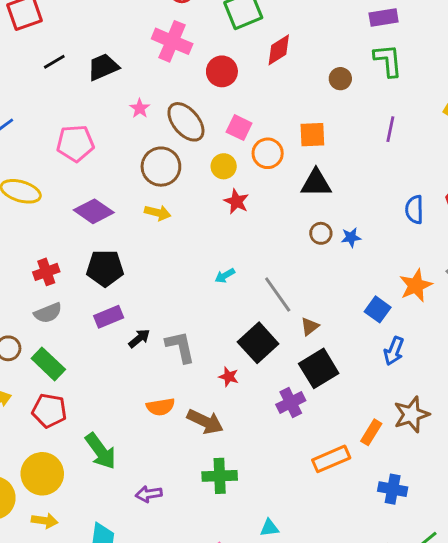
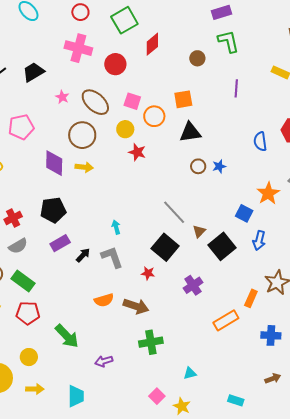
purple diamond: (94, 211) -> (54, 163), moved, turned 64
cyan arrow: (225, 276) -> (116, 227), moved, turned 112
black square: (319, 368) -> (222, 246), moved
yellow circle: (42, 474) -> (29, 357), size x0.6

